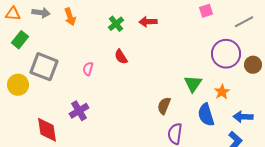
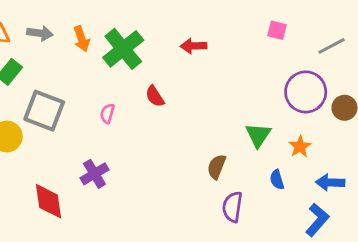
pink square: (206, 11) -> (277, 30), turned 32
green cross: (116, 24) -> (123, 49), moved, size x1.8
blue semicircle: (206, 115) -> (277, 180), size x0.6

